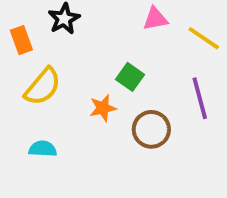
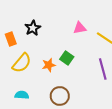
orange star: (103, 108) -> (49, 65), moved
brown circle: (151, 129) -> (60, 96), moved

